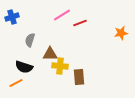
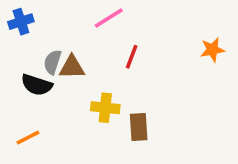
red line: (80, 23) -> (132, 57), moved, turned -48
brown triangle: (50, 54) -> (72, 67), moved
black semicircle: (24, 67) -> (37, 85), moved

